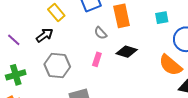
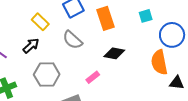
gray semicircle: (101, 33) -> (73, 40), moved, size x1.5
pink rectangle: (97, 59) -> (93, 77), moved, turned 40
orange semicircle: (170, 65) -> (159, 62), turned 45

